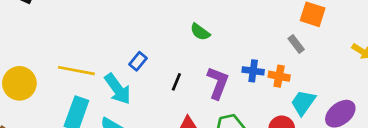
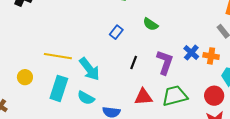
blue rectangle: (138, 61) -> (116, 32), moved
blue cross: (253, 71) -> (191, 53), turned 35
yellow circle: (19, 83) -> (25, 77), moved, size x0.6

